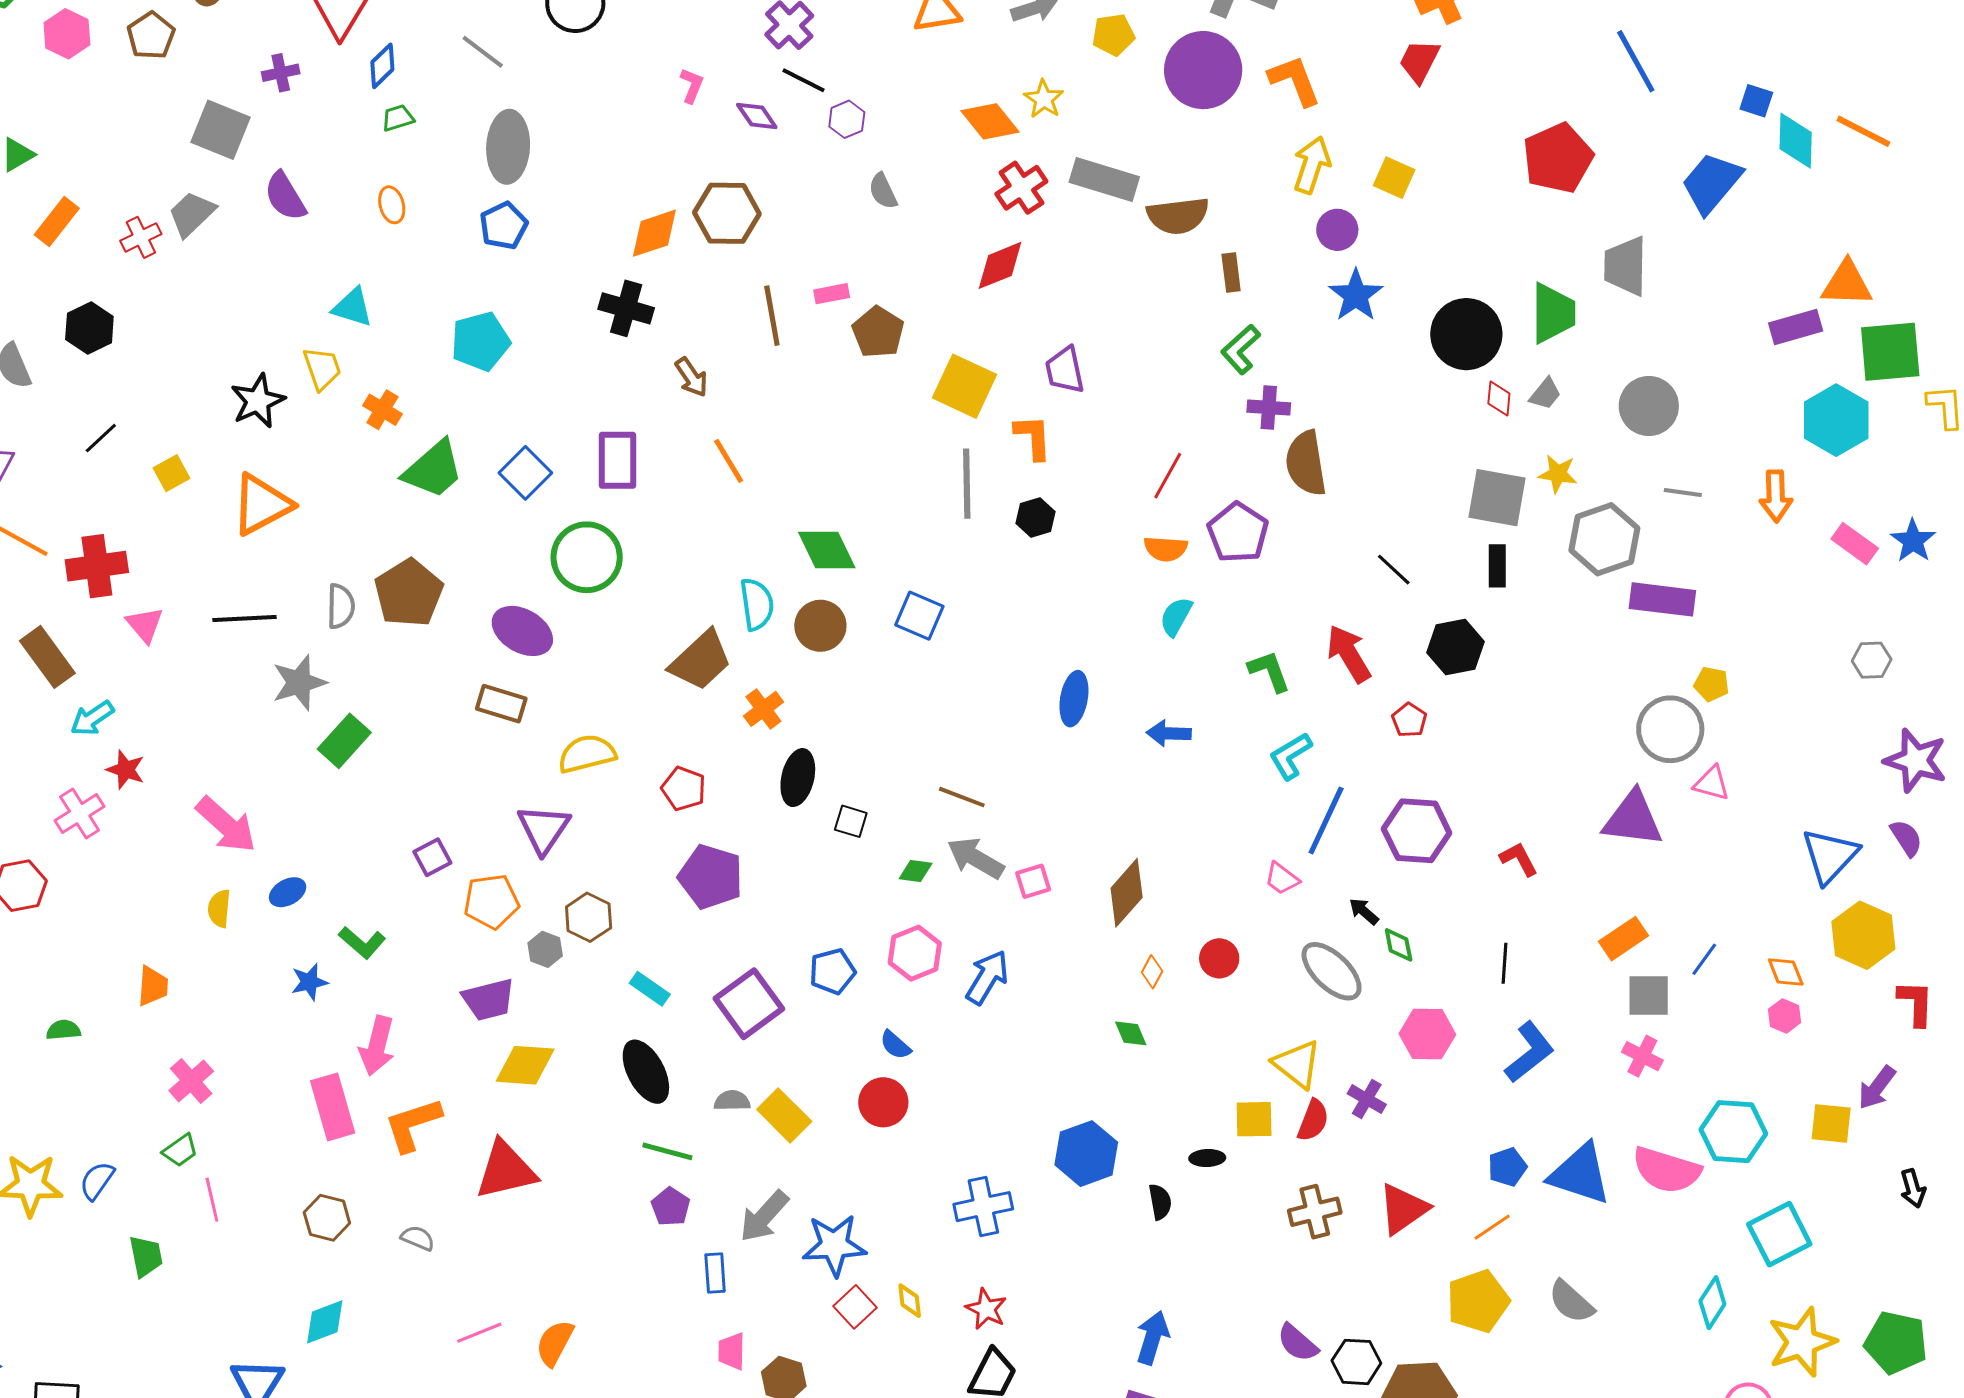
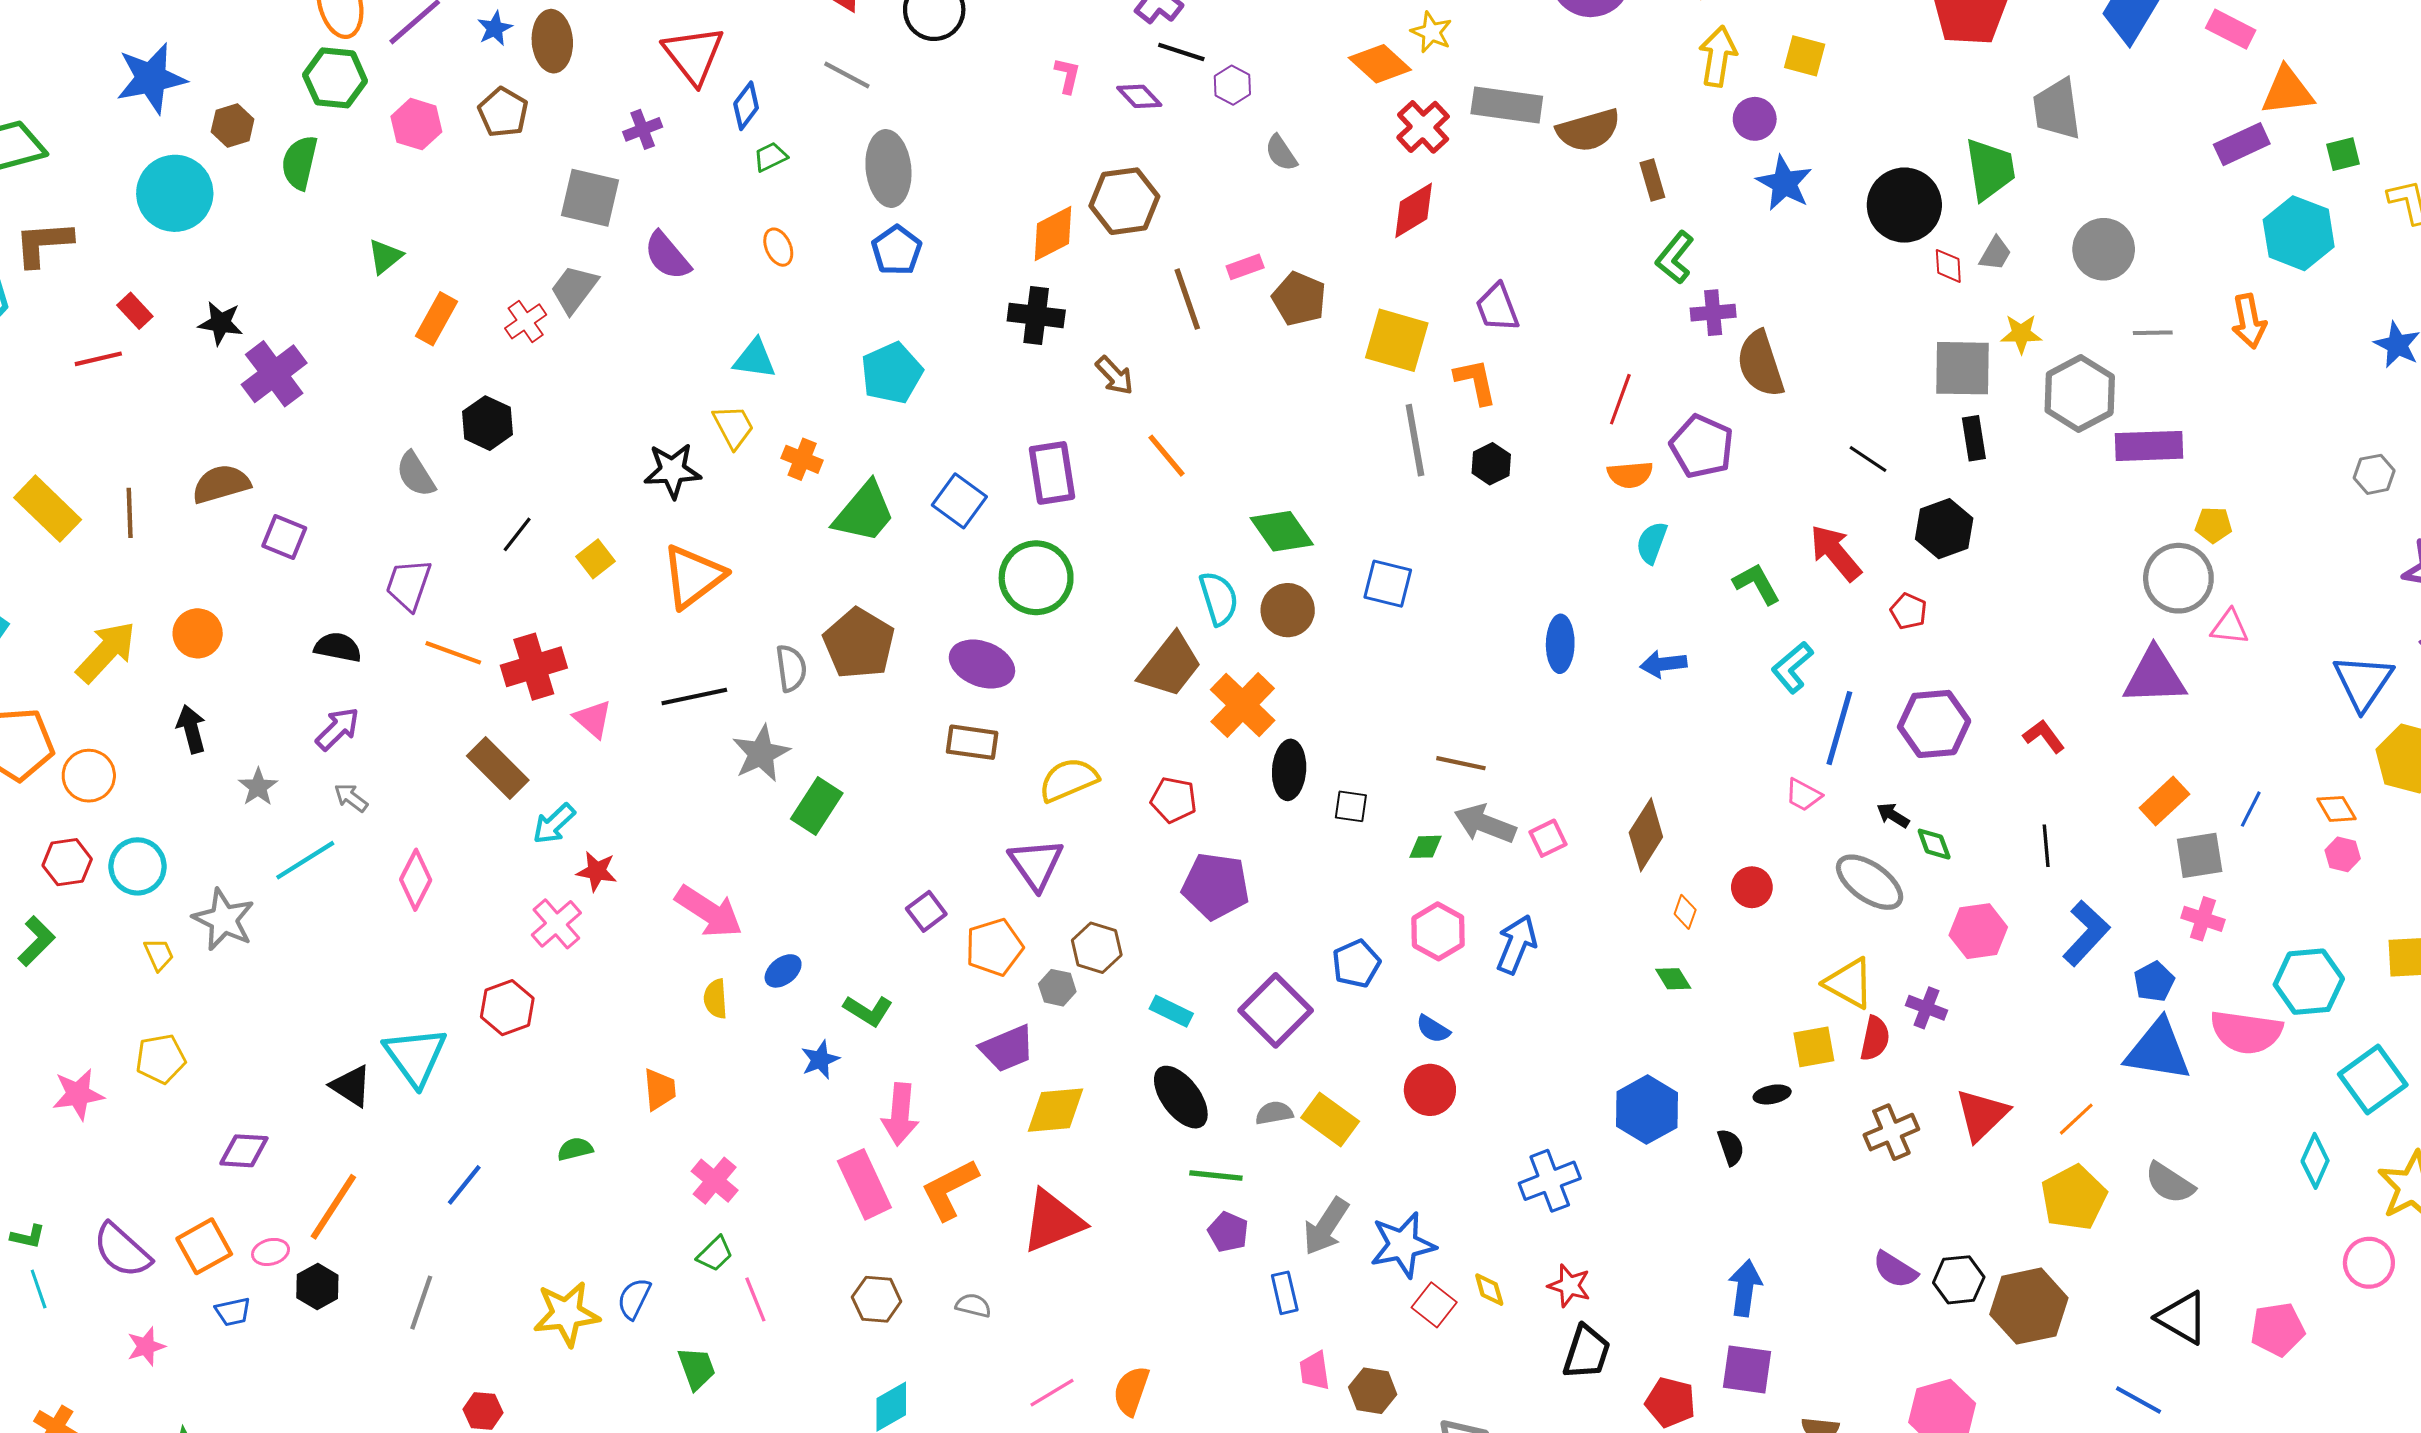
green square: (1890, 352) -> (2343, 154), size x0.5
black star: (258, 401) -> (672, 471), turned 30
pink rectangle: (1855, 544) -> (2231, 29), moved
orange cross: (763, 709) -> (1243, 705), size x1.6
blue pentagon: (1507, 1167) -> (2154, 982), moved

